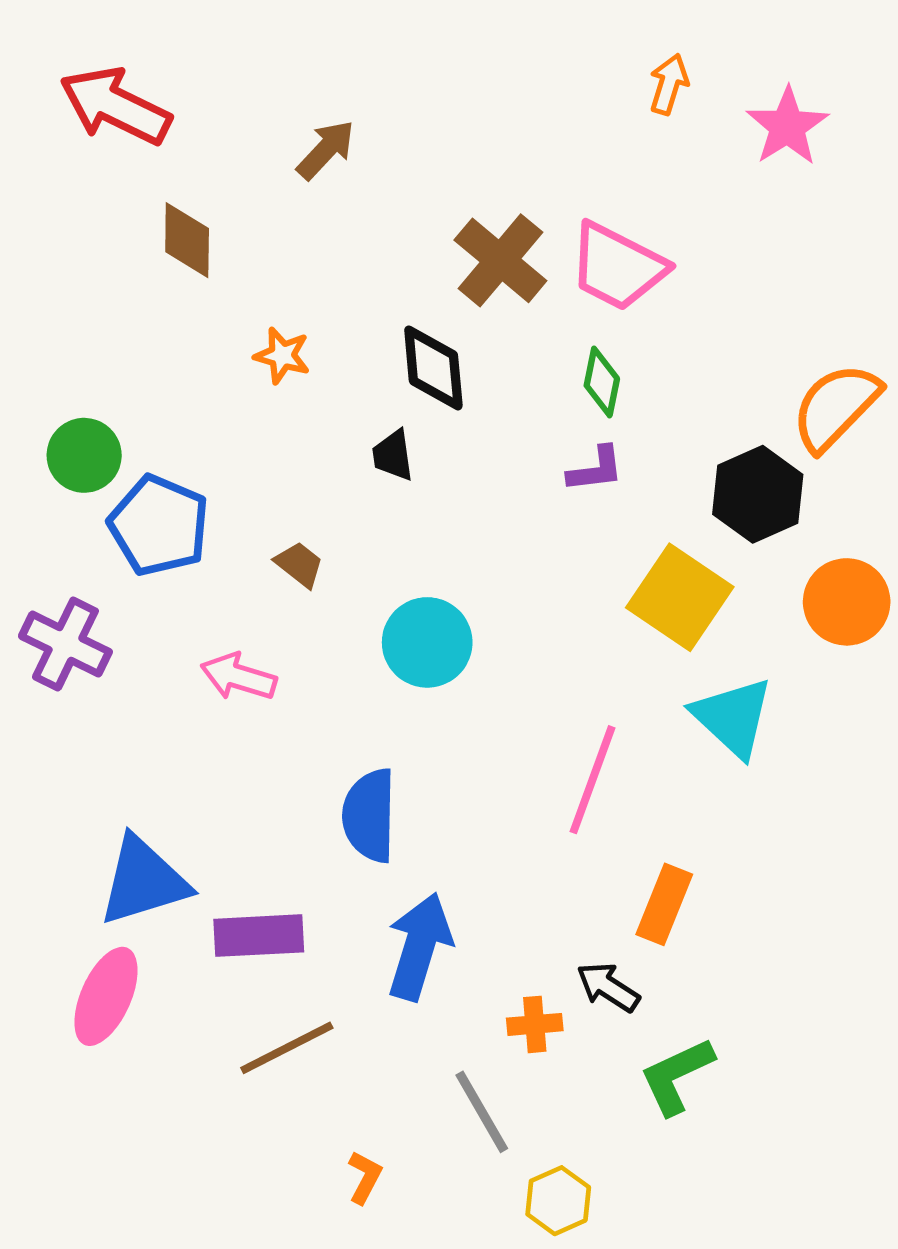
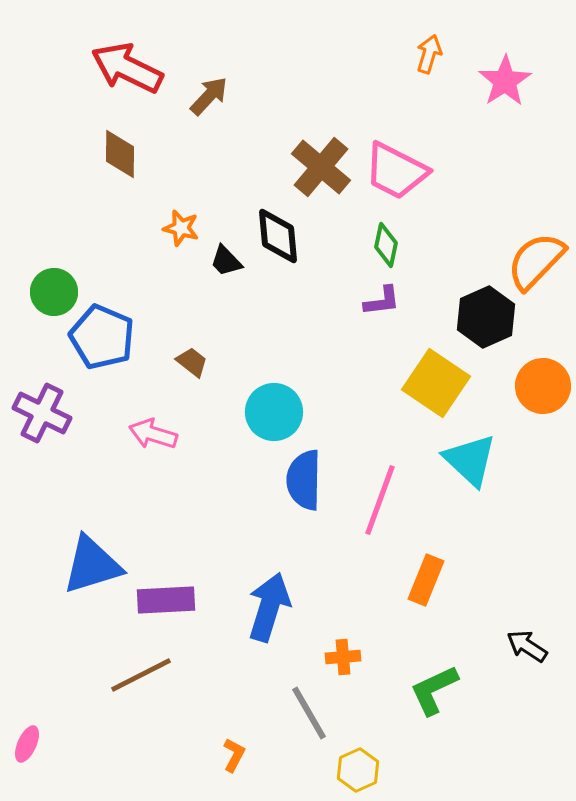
red arrow: (115, 106) -> (127, 68), moved
black trapezoid: (393, 455) -> (226, 261), moved, turned -36
blue semicircle: (369, 816) -> (304, 480), moved
black arrow: (608, 987) -> (527, 646), moved
pink ellipse: (106, 996) -> (27, 744), moved, size x0.6
brown line: (287, 1048) -> (141, 675), moved

